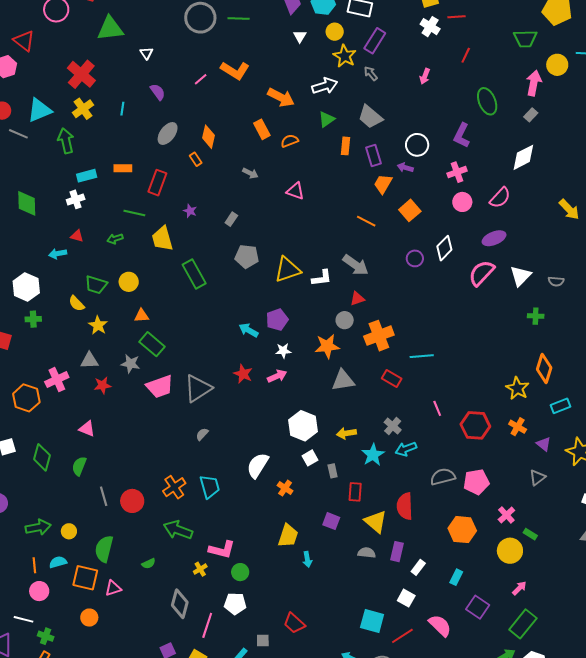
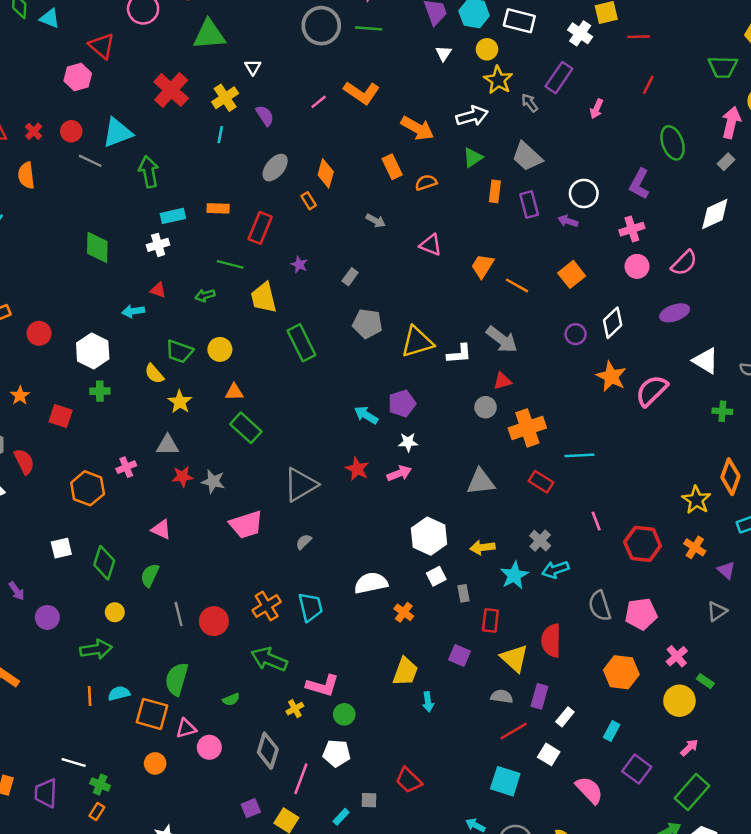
white cross: (430, 27) -> (580, 33), moved
purple rectangle: (375, 41) -> (559, 78), moved
yellow cross: (83, 109) -> (225, 98), moved
orange trapezoid: (383, 184) -> (483, 266), moved
pink semicircle: (482, 273) -> (652, 391), moved
white triangle: (521, 276) -> (706, 361), turned -45
orange star: (327, 346) -> (611, 376), moved, turned 30
gray star: (130, 364) -> (213, 481), moved
pink cross: (57, 380) -> (126, 467), size x0.7
pink trapezoid: (160, 387) -> (246, 525), moved
white semicircle: (258, 465) -> (371, 583), turned 44
gray semicircle: (443, 477) -> (600, 606), turned -95
yellow circle: (69, 531) -> (115, 612), moved
pink circle: (39, 591) -> (209, 747), moved
red line: (402, 636) -> (514, 731), moved

